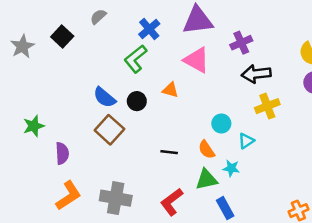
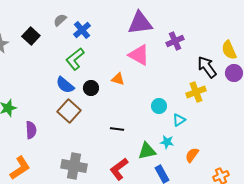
blue cross: (149, 29) -> (82, 30), moved
green L-shape: (136, 59) -> (75, 59), moved
black arrow: (256, 74) -> (207, 67), moved, turned 60
orange semicircle: (206, 150) -> (192, 155), moved, turned 70
orange L-shape: (68, 196) -> (20, 168), moved

